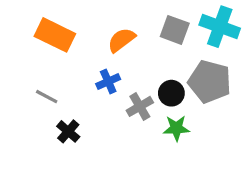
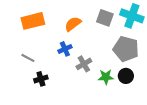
orange rectangle: (55, 35) -> (33, 21), turned -40
black circle: (171, 93) -> (126, 76), moved
black cross: (68, 131) -> (41, 79), turned 32

